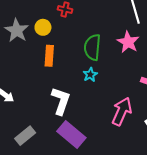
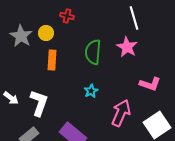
cyan star: (90, 75) -> (91, 91), moved
white L-shape: (61, 101) -> (39, 103), moved

